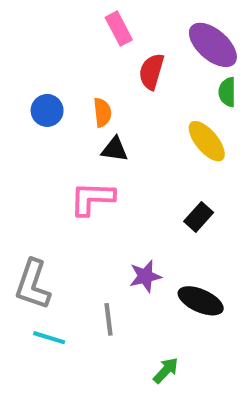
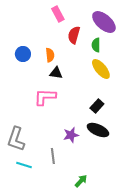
green semicircle: (227, 92) -> (96, 45), moved
black ellipse: (201, 301) -> (98, 130), moved

